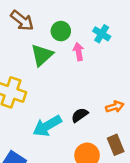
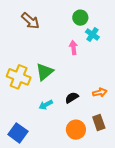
green circle: (61, 31) -> (80, 18), moved
green triangle: (42, 55) -> (45, 72), moved
cyan arrow: (47, 126) -> (46, 105), size x0.6

